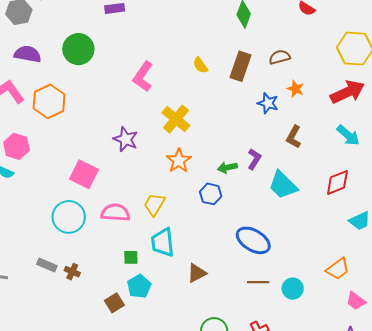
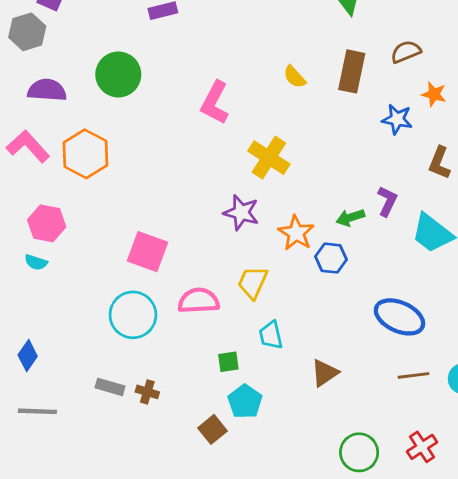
purple star: (126, 139) -> (241, 213), moved
orange star: (179, 161) -> (296, 233), moved
cyan trapezoid: (163, 242) -> (271, 335), size x0.7

